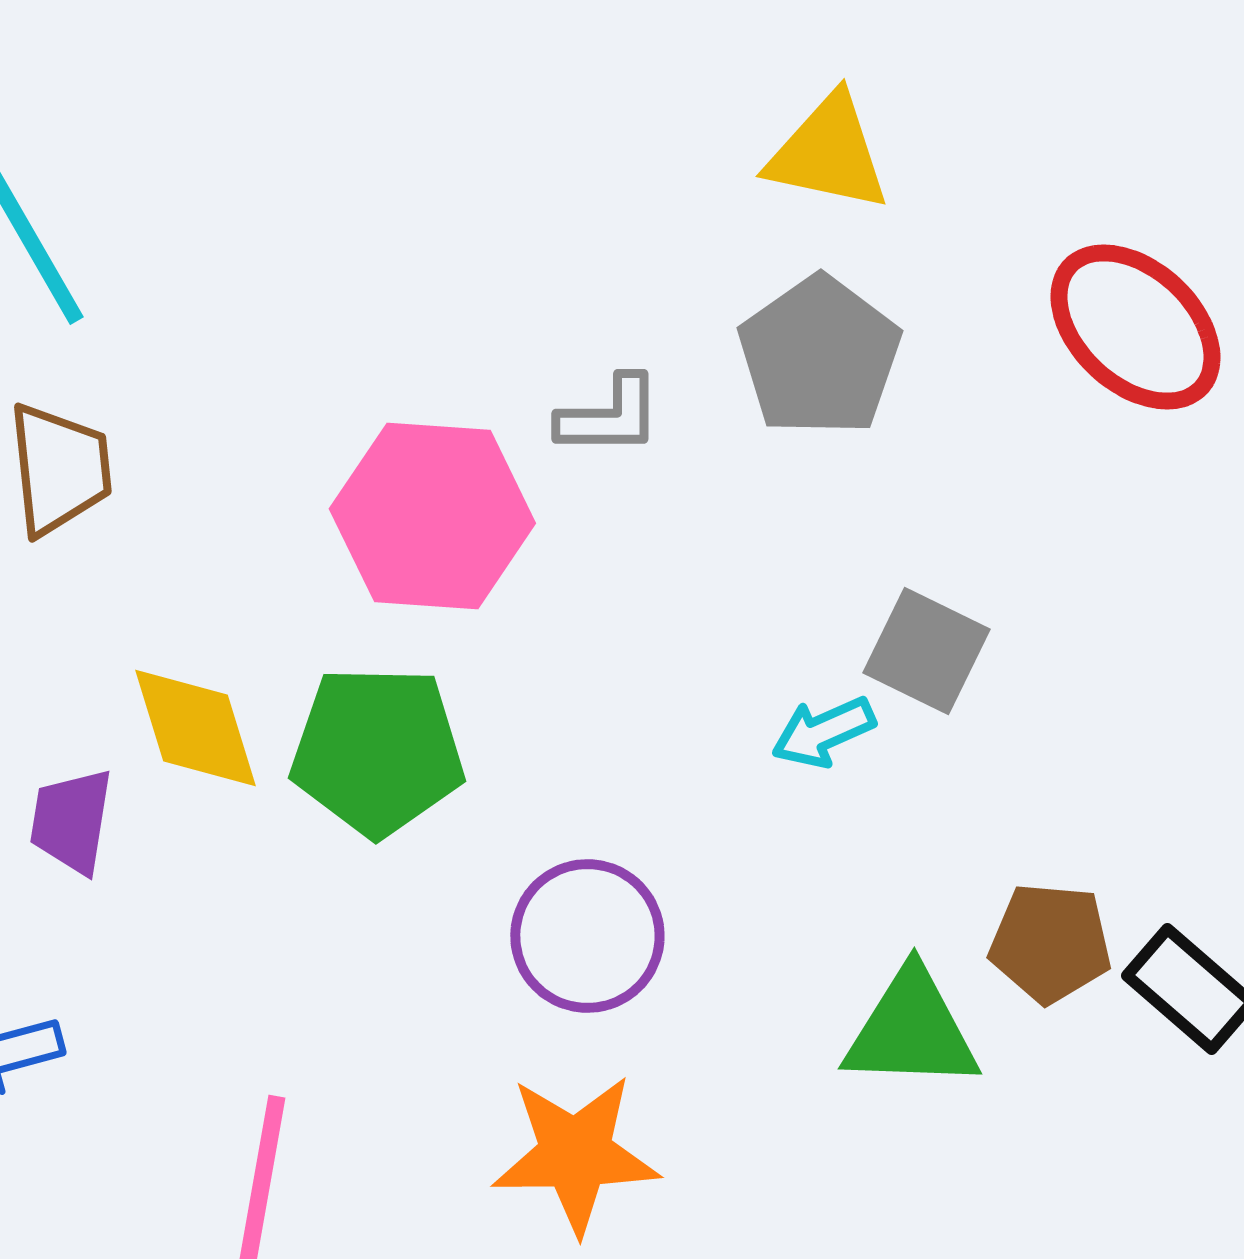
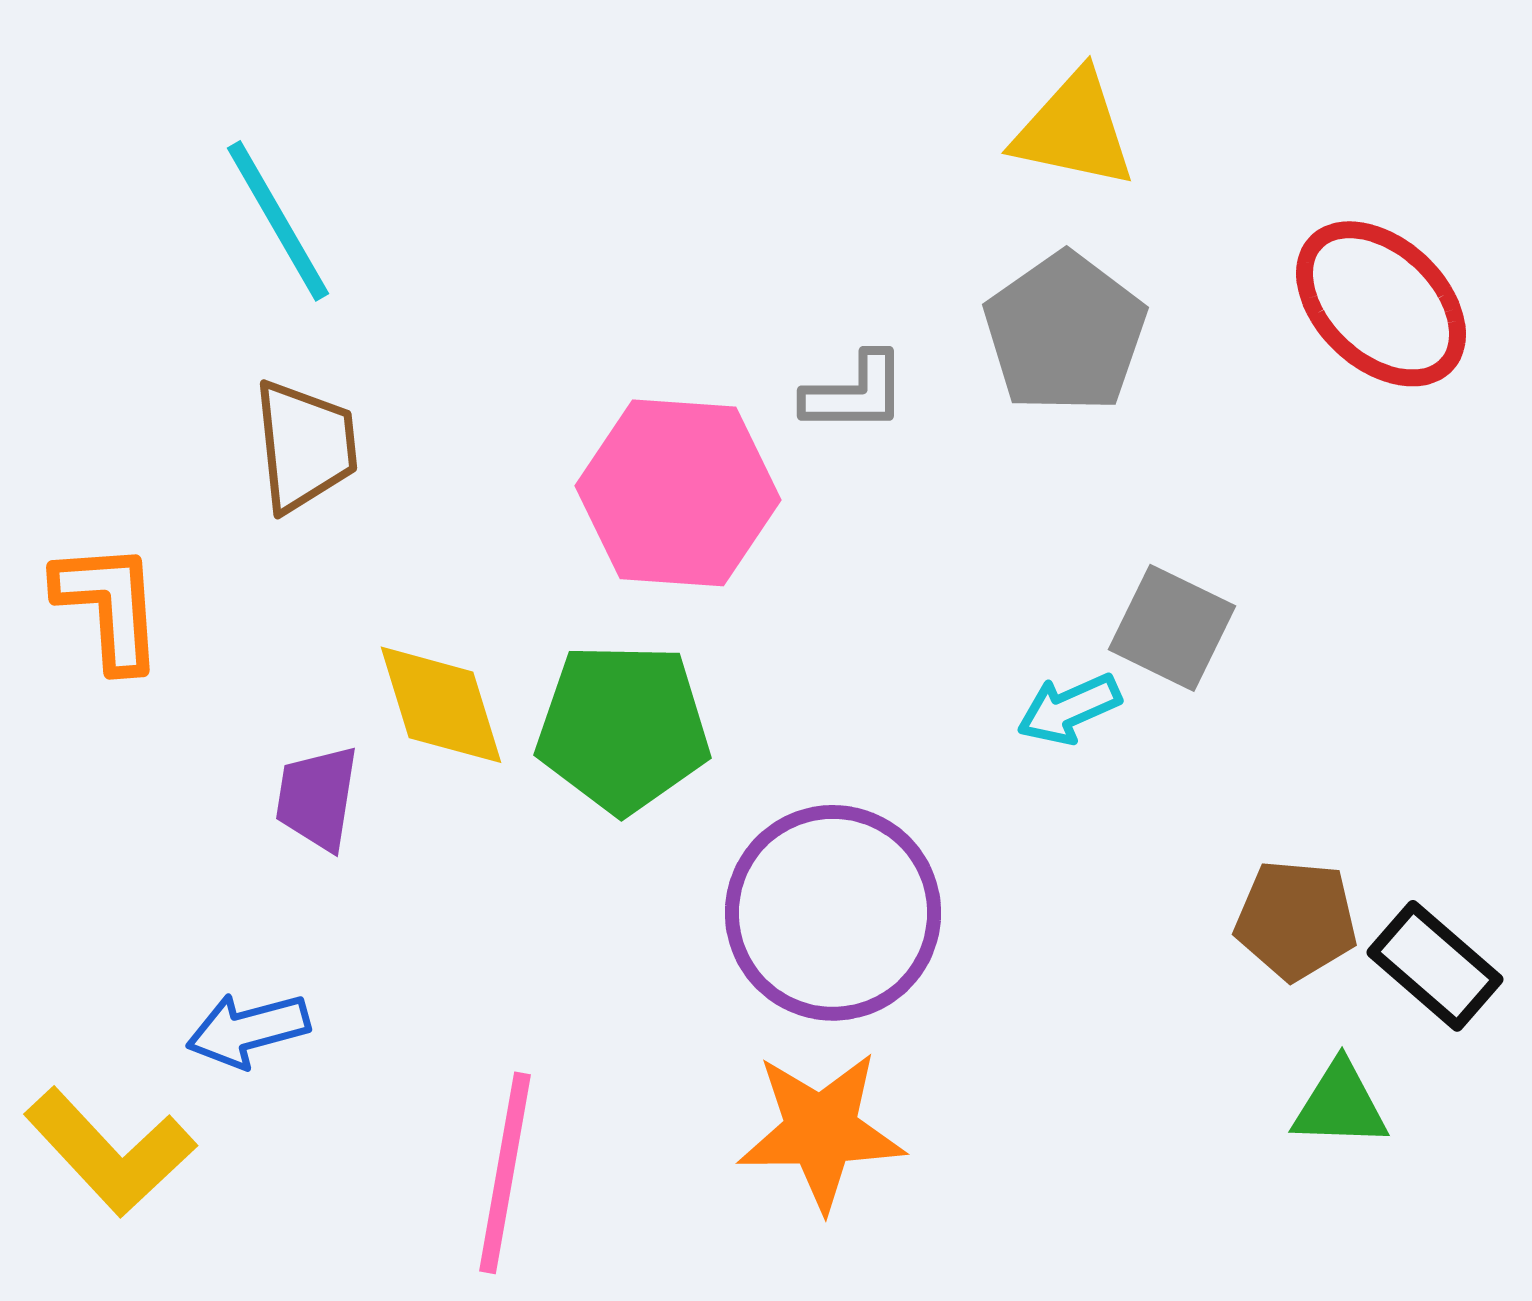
purple circle: (587, 936) -> (833, 913), size x1.4
green triangle: (911, 1030) -> (1340, 1105), moved, size x0.7

